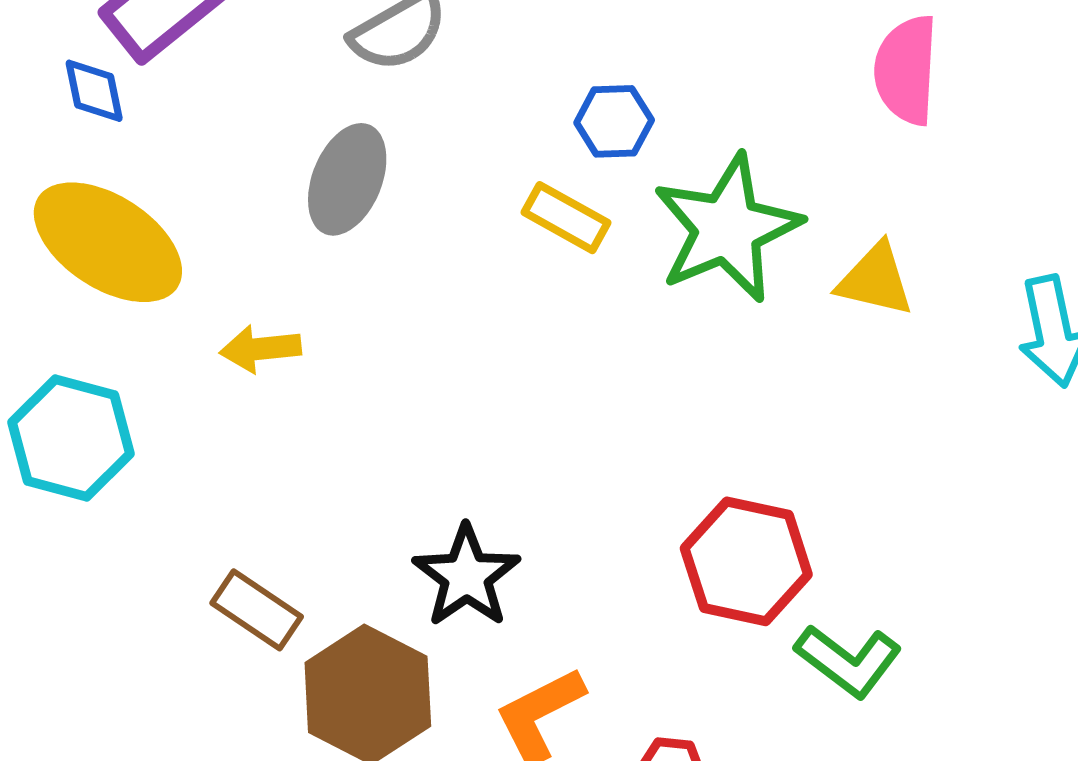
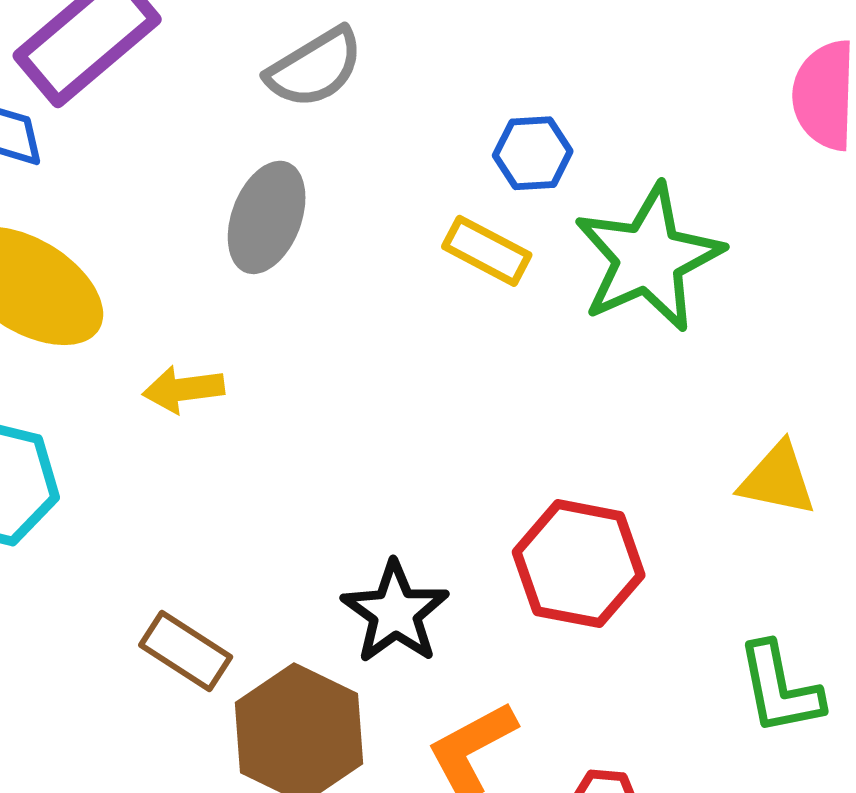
yellow triangle: (875, 280) -> (778, 479), moved
red hexagon: (746, 561) -> (579, 564), moved
green L-shape: (848, 661) -> (780, 689), turned 43

